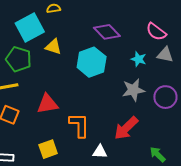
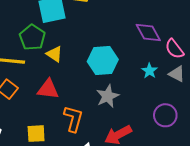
purple diamond: (107, 32) -> (148, 33), moved
yellow triangle: (53, 47) -> (54, 54), moved
gray star: (133, 90) -> (108, 96), moved, turned -30

